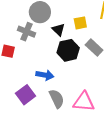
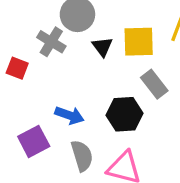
yellow square: (80, 23) -> (139, 42), size x1.5
black hexagon: (68, 50) -> (125, 114), moved

